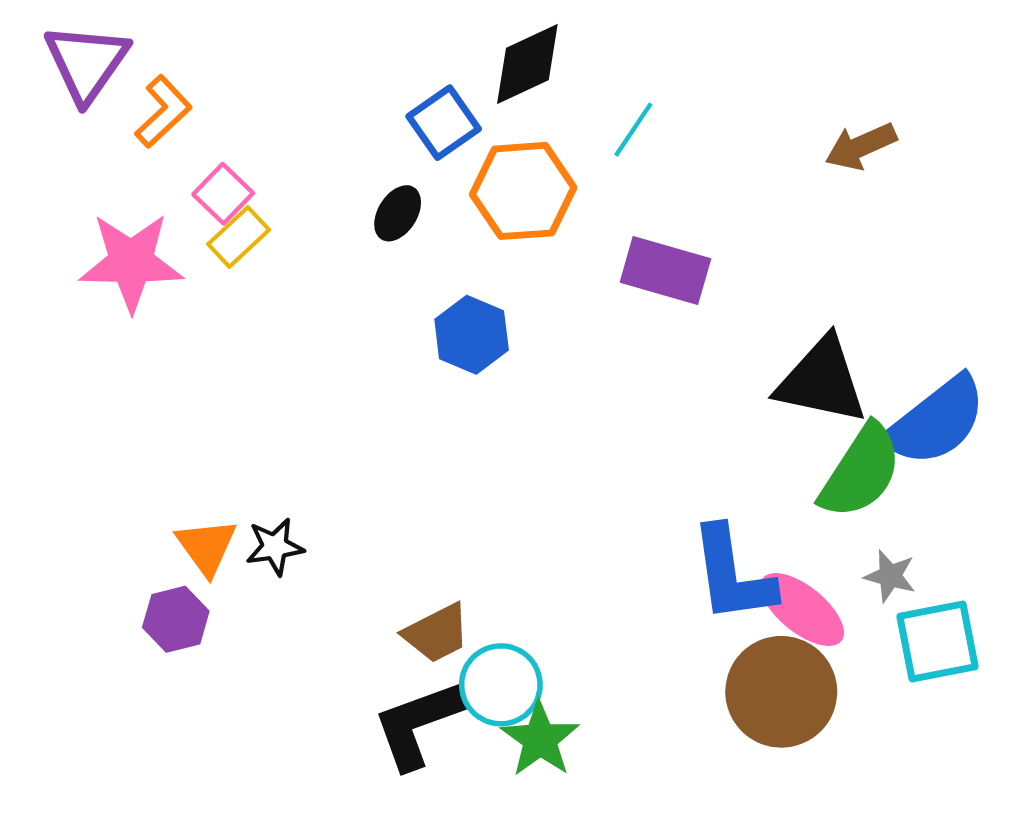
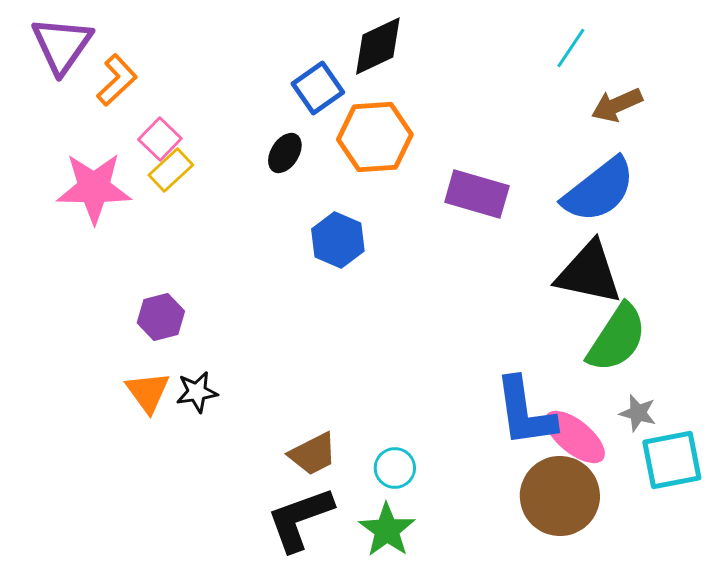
cyan line: (633, 130) -> (571, 48), moved
blue semicircle: (936, 421) -> (599, 190), moved
purple hexagon: (176, 619) -> (161, 317), moved
cyan circle: (501, 685) -> (395, 468), moved, size x0.7

